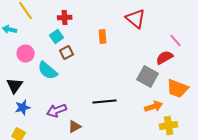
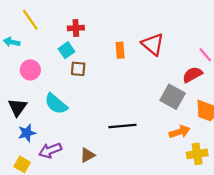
red triangle: (136, 18) -> (153, 44), moved
brown square: (67, 52) -> (78, 69), turned 32
cyan semicircle: (48, 70) -> (56, 104), moved
purple arrow: (57, 110) -> (50, 150), moved

